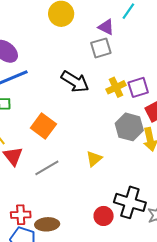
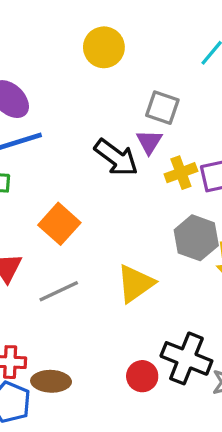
purple triangle: (106, 27) -> (149, 142), moved, turned 30
gray square: (101, 48) -> (162, 108), turned 30
yellow triangle: (94, 159) -> (135, 283), size x1.5

